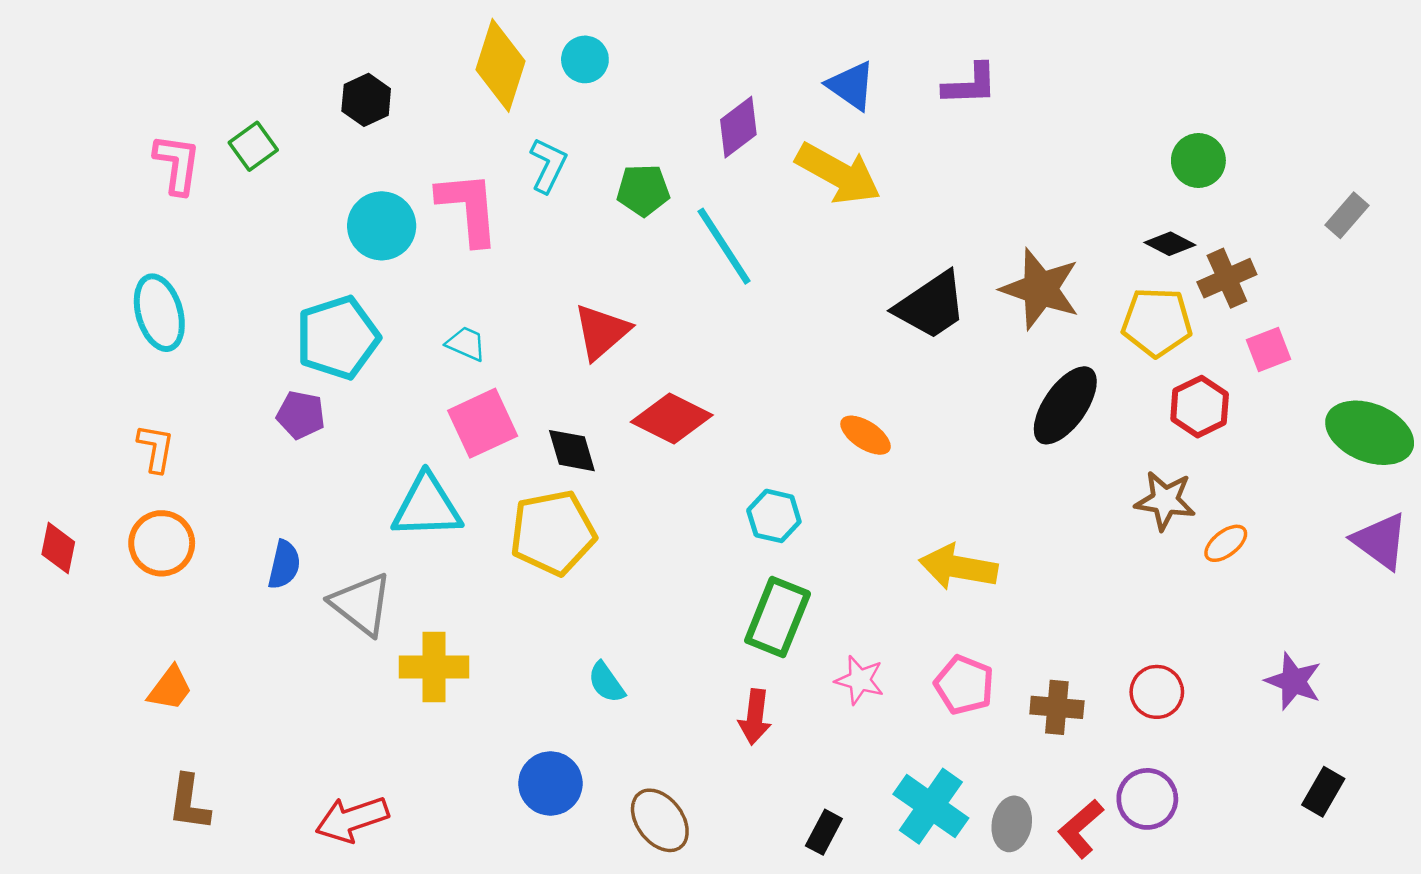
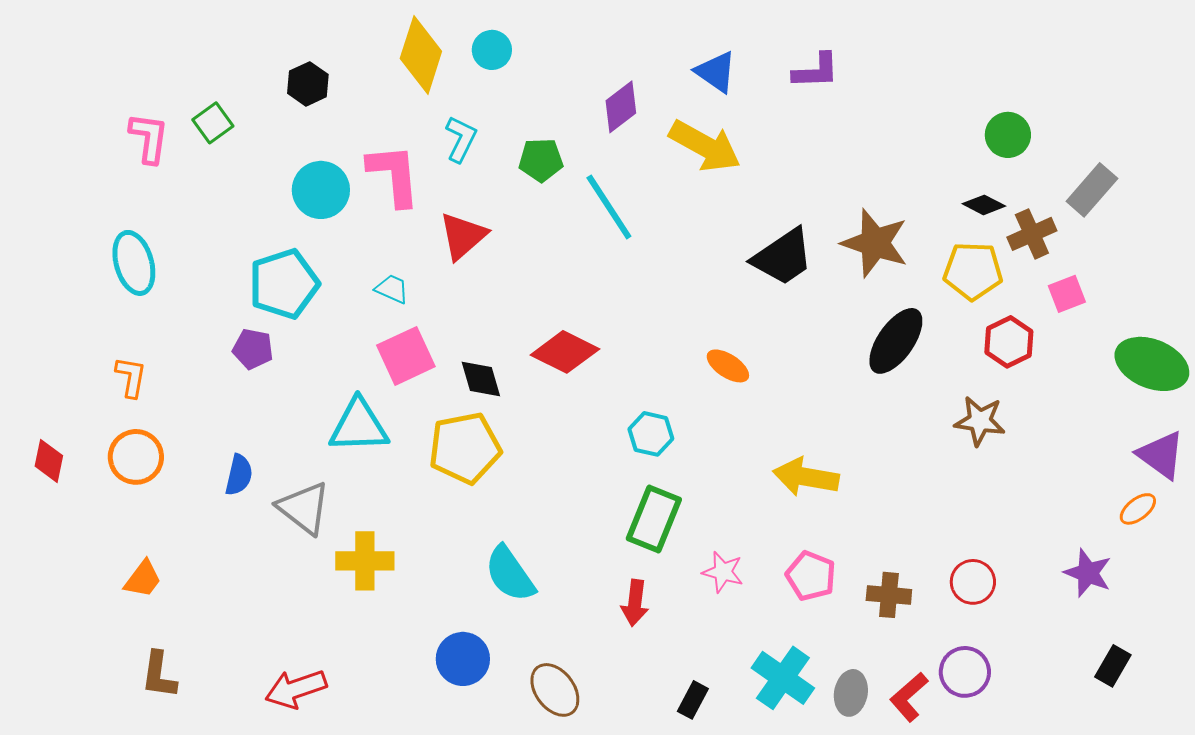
gray rectangle: (1347, 215) -> (1092, 190), moved, size x1.4
red triangle: (602, 332) -> (463, 236), moved
orange ellipse: (1226, 543) -> (1138, 509), moved
cyan semicircle: (606, 682) -> (510, 574), size x1.6

